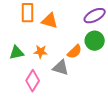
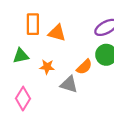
green triangle: (17, 53) -> (21, 56), moved
pink diamond: (33, 81) -> (23, 99), moved

